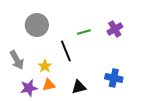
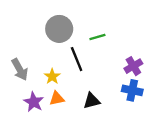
gray circle: (37, 25) -> (59, 29), moved
purple cross: (115, 29) -> (133, 66), moved
purple star: (29, 88) -> (34, 102), turned -30

